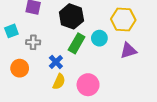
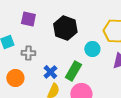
green rectangle: (77, 43) -> (73, 71), moved

